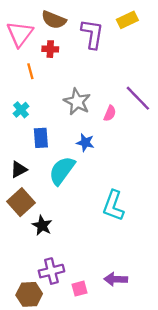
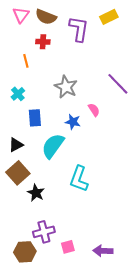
pink triangle: (20, 34) -> (21, 15), moved, size x0.7
pink semicircle: (110, 113) -> (94, 110), moved, turned -56
cyan L-shape: (113, 206) -> (79, 179), moved
purple arrow: (116, 279) -> (103, 251), moved

